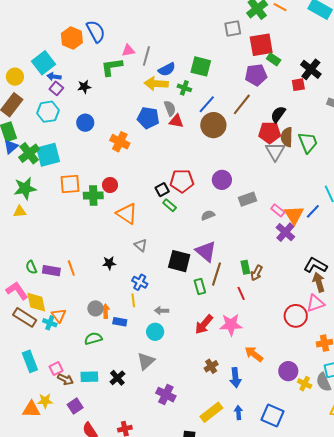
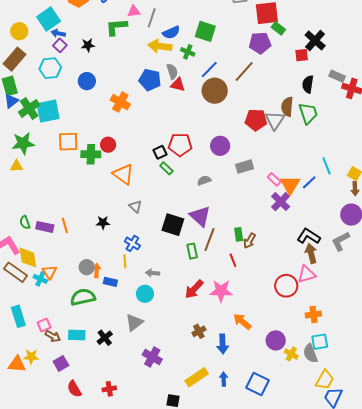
black semicircle: (278, 114) -> (308, 84), moved, turned -30
red pentagon: (270, 133) -> (256, 120), moved
green semicircle: (93, 339) -> (83, 297), size x1.4

